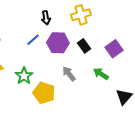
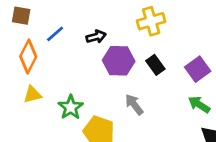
black arrow: (46, 18) -> (96, 37), moved, turned -96
blue line: (33, 40) -> (55, 34), moved
green arrow: (101, 74) -> (199, 104), moved

